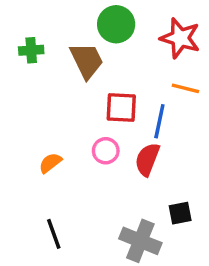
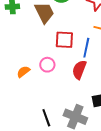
pink circle: (106, 151) -> (47, 65), moved
black line: (54, 234) -> (46, 118), moved

